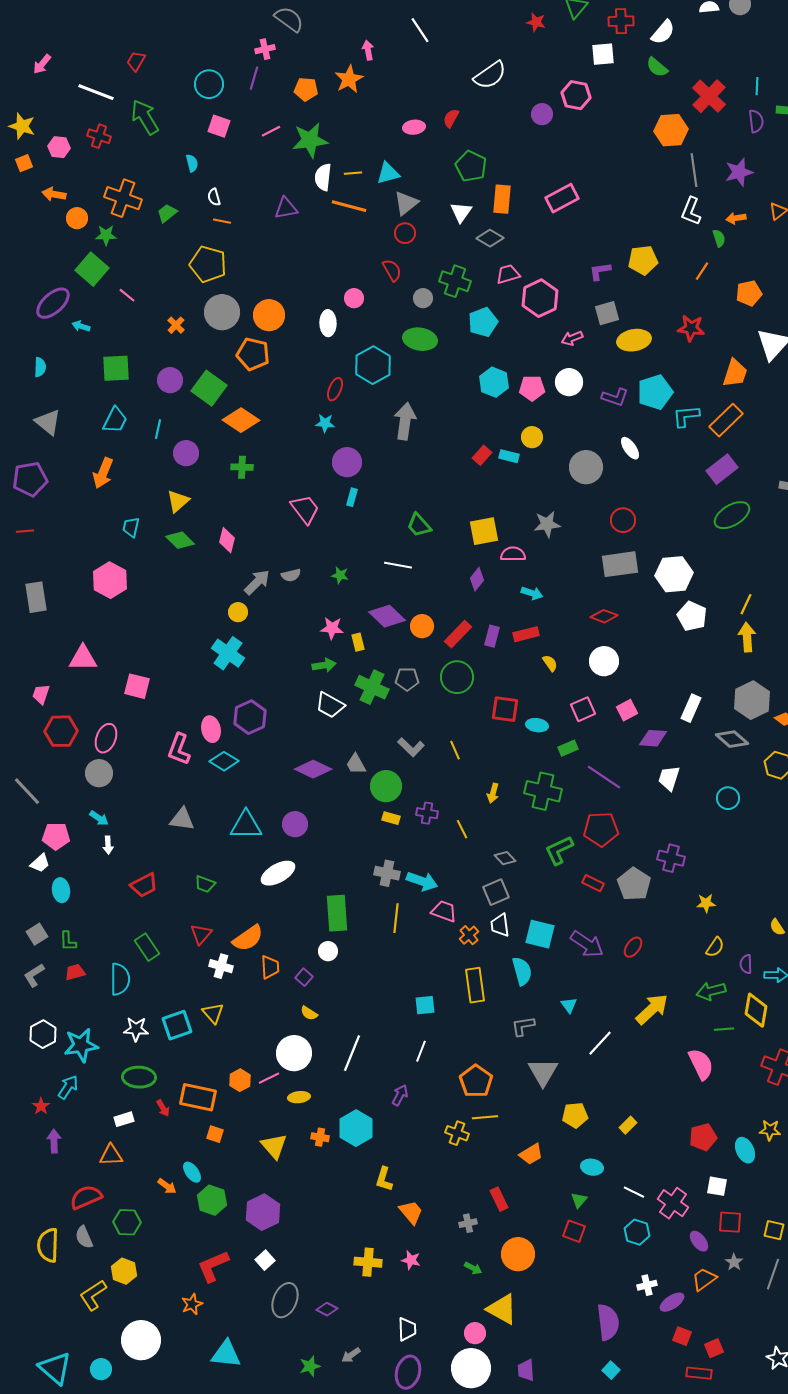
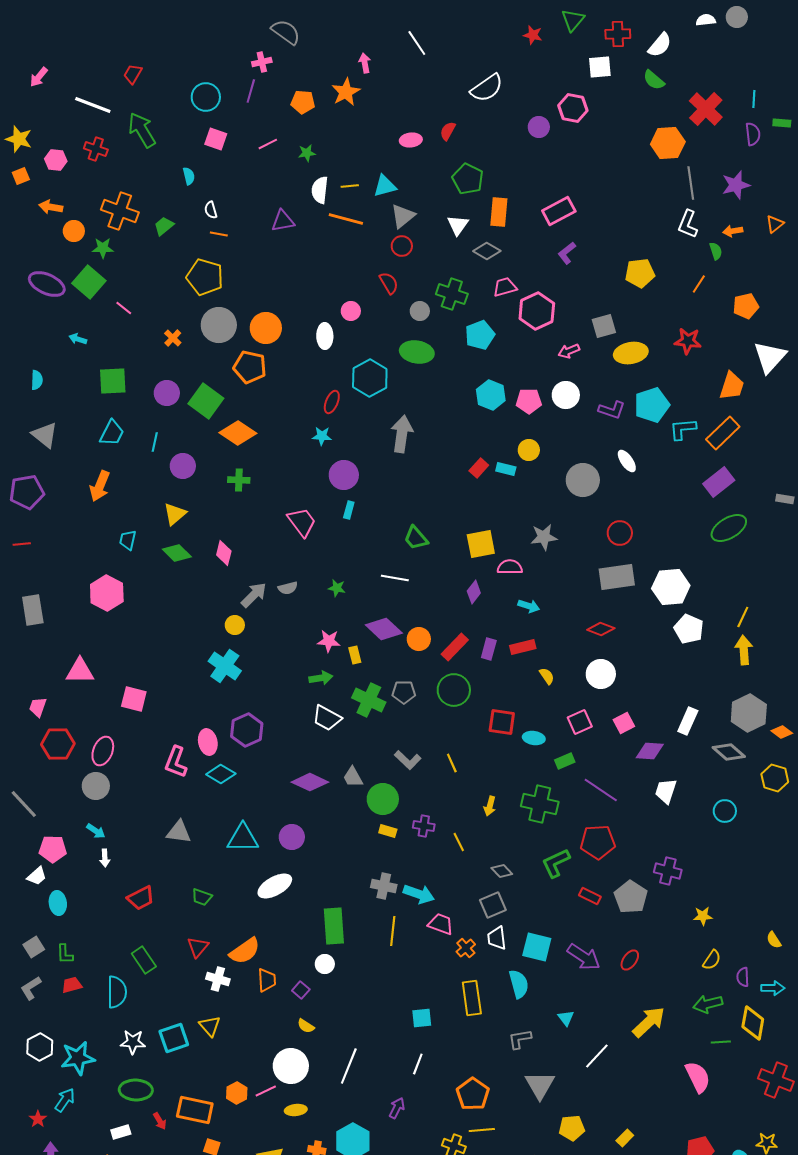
green star: (310, 140) -> (307, 153), size x0.5
purple L-shape: (600, 271) -> (567, 253), moved, turned -30
purple ellipse: (53, 303) -> (47, 284), moved, turned 66

